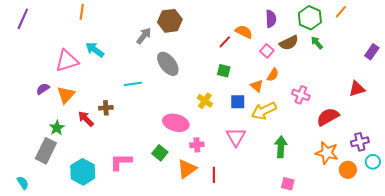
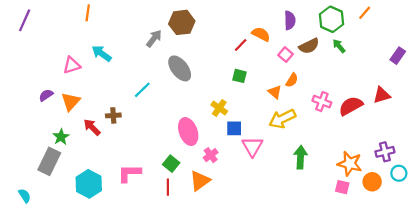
pink triangle: (67, 61) -> (72, 65), size x0.7
cyan line: (133, 84) -> (142, 90), turned -36
blue square: (238, 102) -> (234, 128), moved
red semicircle: (328, 117) -> (351, 106), moved
pink ellipse: (176, 123) -> (188, 132), turned 55
pink cross: (197, 145) -> (211, 155), turned -32
red line: (214, 175) -> (168, 187), moved
pink square: (288, 184) -> (342, 187), moved

